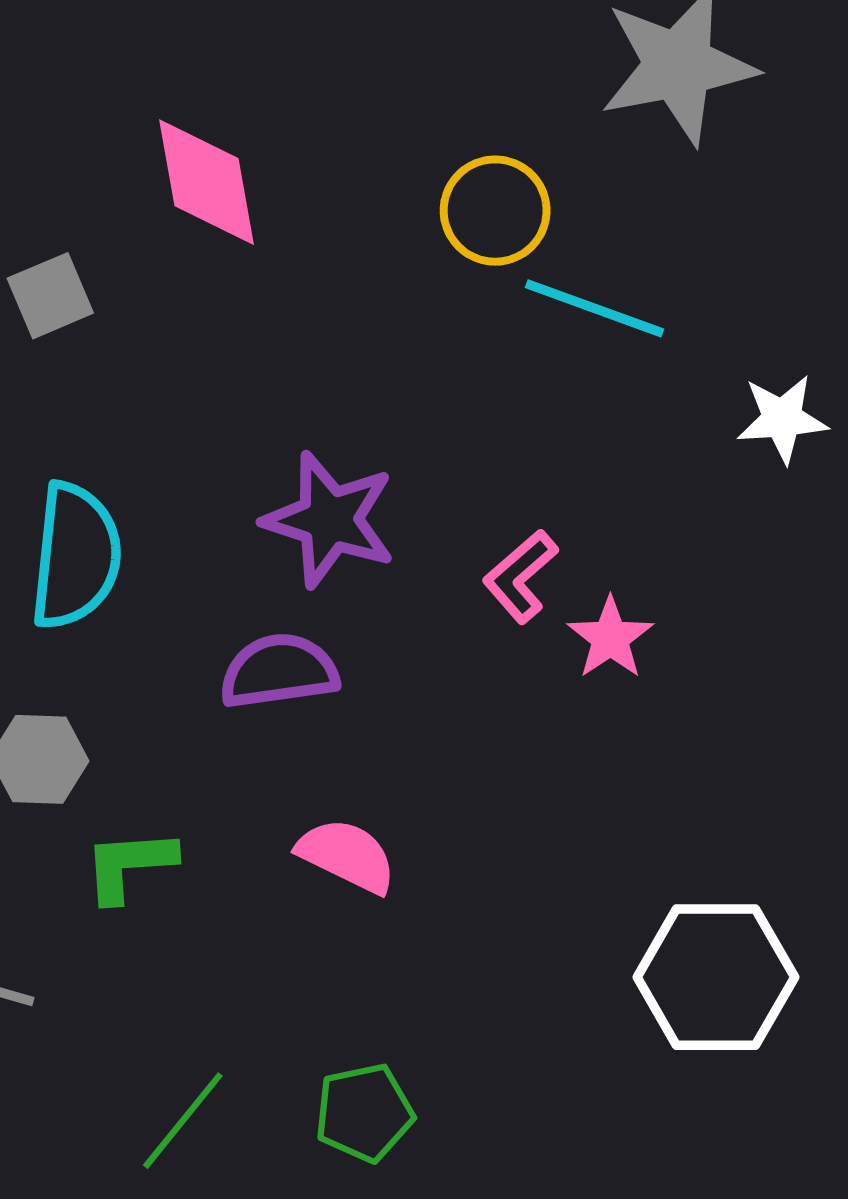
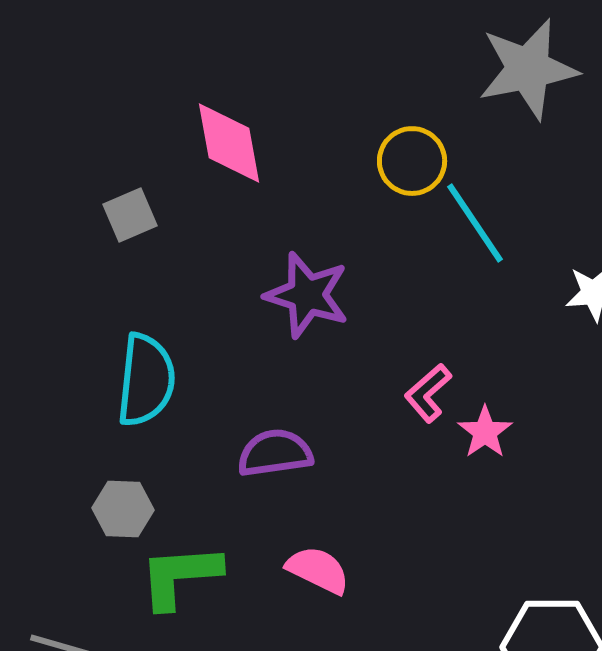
cyan line: (594, 308) -> (475, 223), turned 36
purple star: (330, 520) -> (307, 295), moved
green L-shape: (129, 865) -> (180, 576), size x1.4

